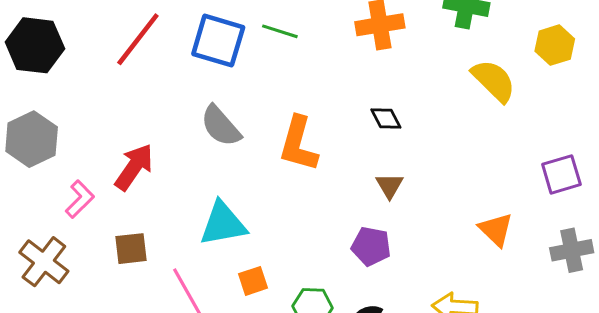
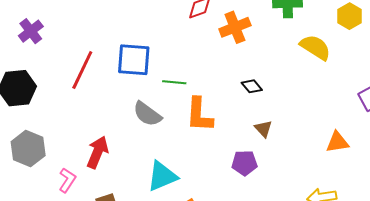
green line: (280, 31) -> (174, 82), moved
orange triangle: (496, 230) -> (337, 142), turned -40
purple pentagon: (371, 246) -> (244, 163), moved

